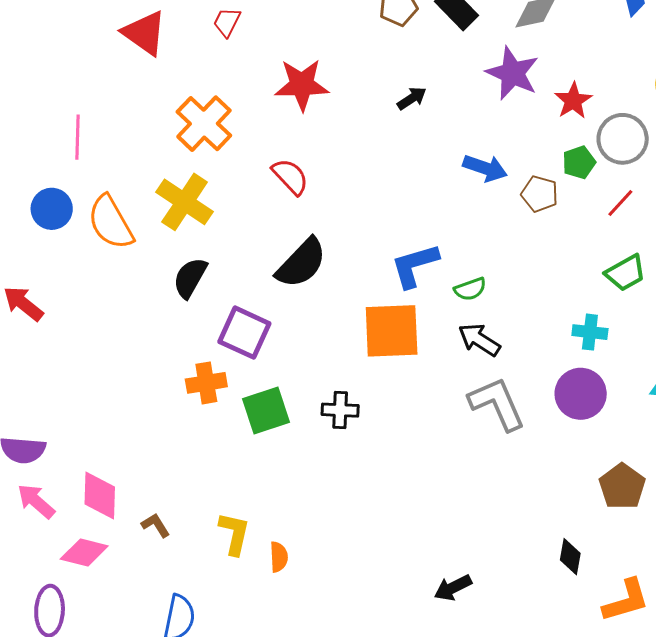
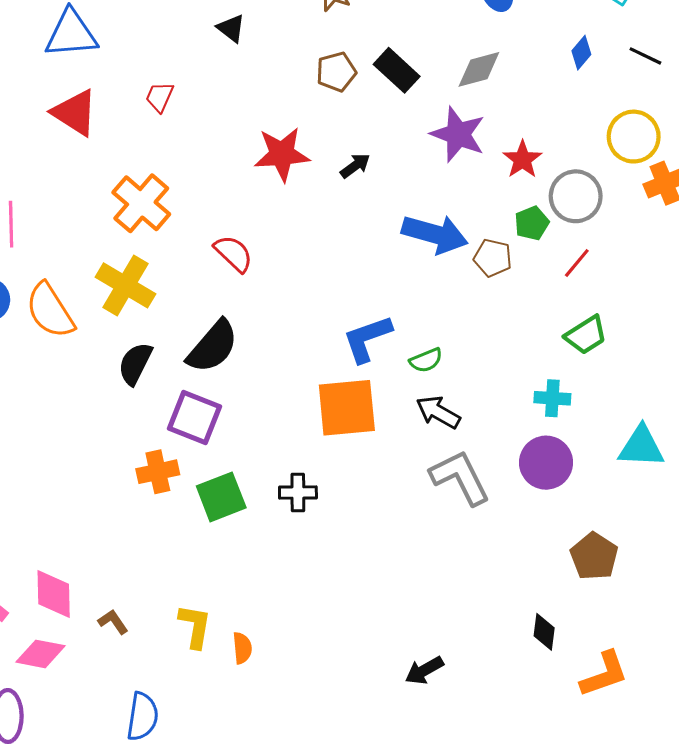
red star: (302, 85) -> (282, 154), moved
blue arrow: (485, 168) -> (435, 234), size x1.4
black semicircle: (301, 263) -> (213, 347), moved

